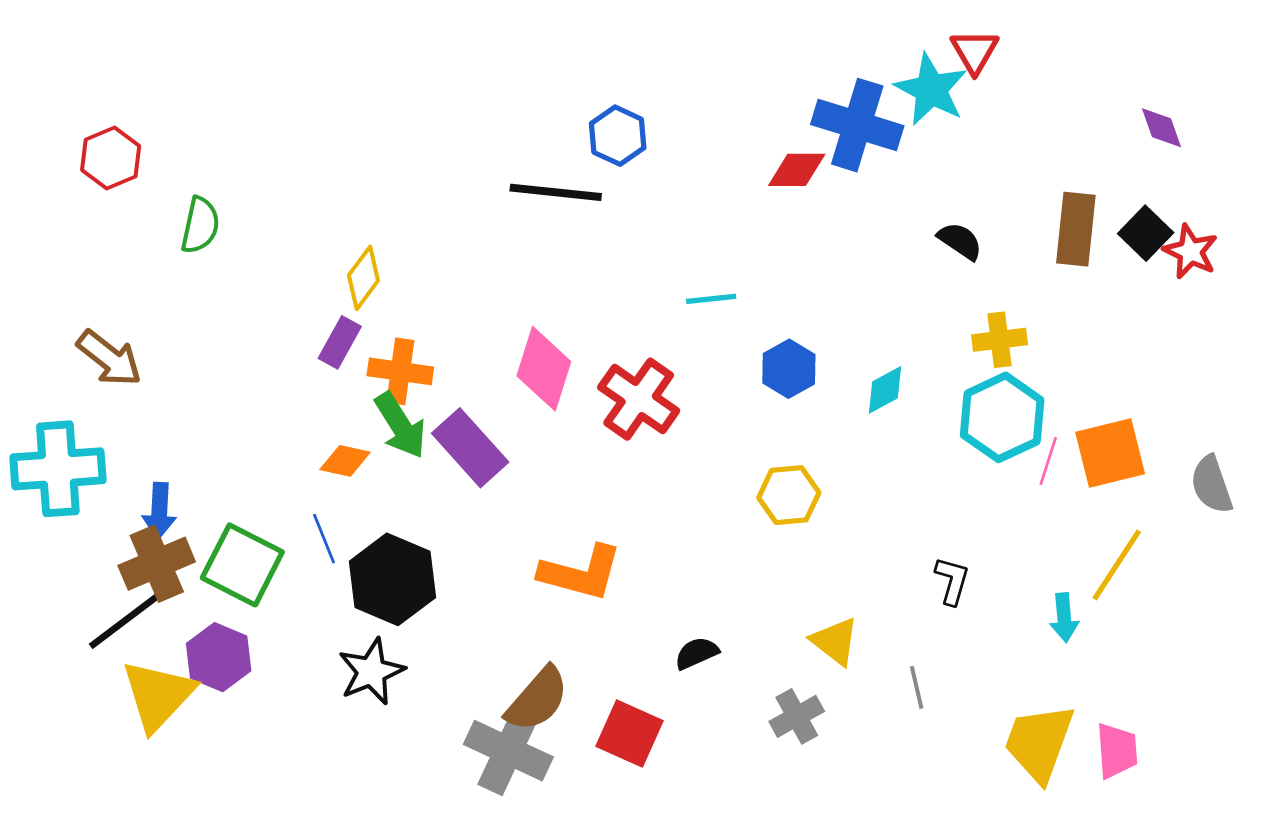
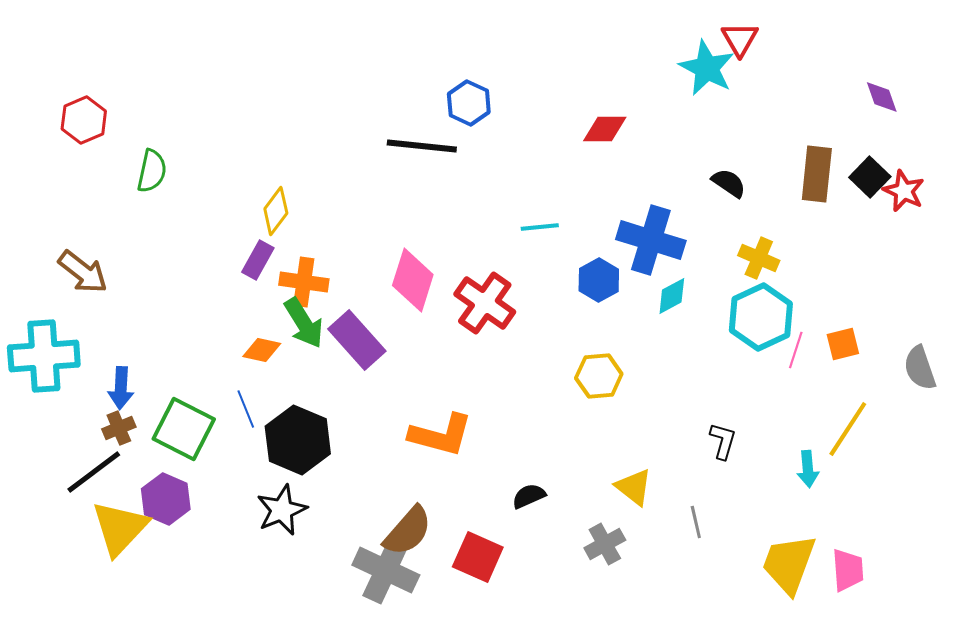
blue cross: (857, 125) -> (651, 240), moved
yellow cross: (1000, 340) -> (759, 258), turned 30
orange square: (1110, 453) -> (843, 344), size x0.6
brown cross: (157, 564) -> (119, 428), size x0.6

